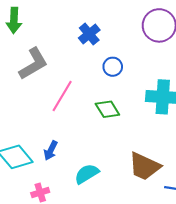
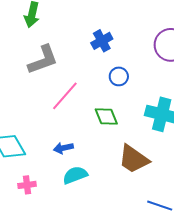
blue arrow: (51, 150) -> (63, 148), moved, turned 42
brown trapezoid: (145, 166) -> (134, 159), moved

